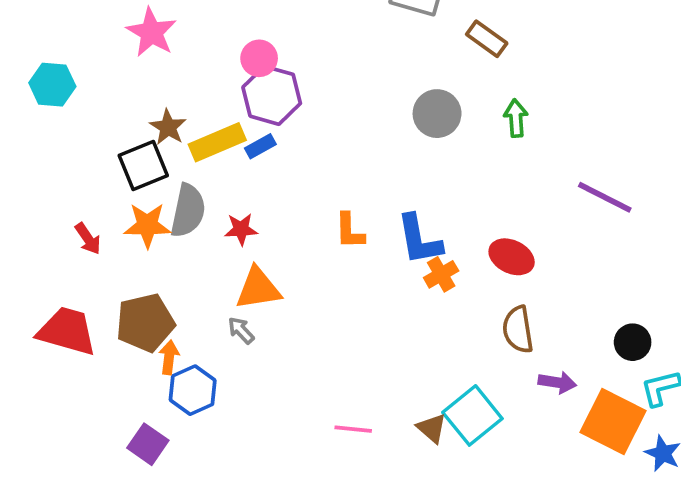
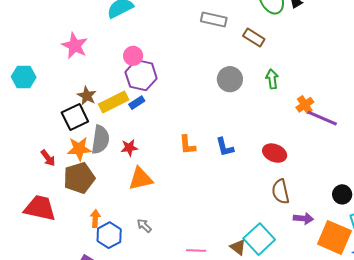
blue L-shape: (419, 240) -> (225, 147), size x0.7
orange cross: (441, 274) -> (305, 105), moved
brown pentagon: (145, 323) -> (79, 178), moved
gray arrow: (241, 330) -> (144, 226), moved

